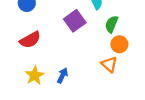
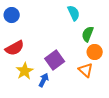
purple square: (75, 21) -> (55, 60), moved
yellow star: (35, 76) -> (25, 71), moved

